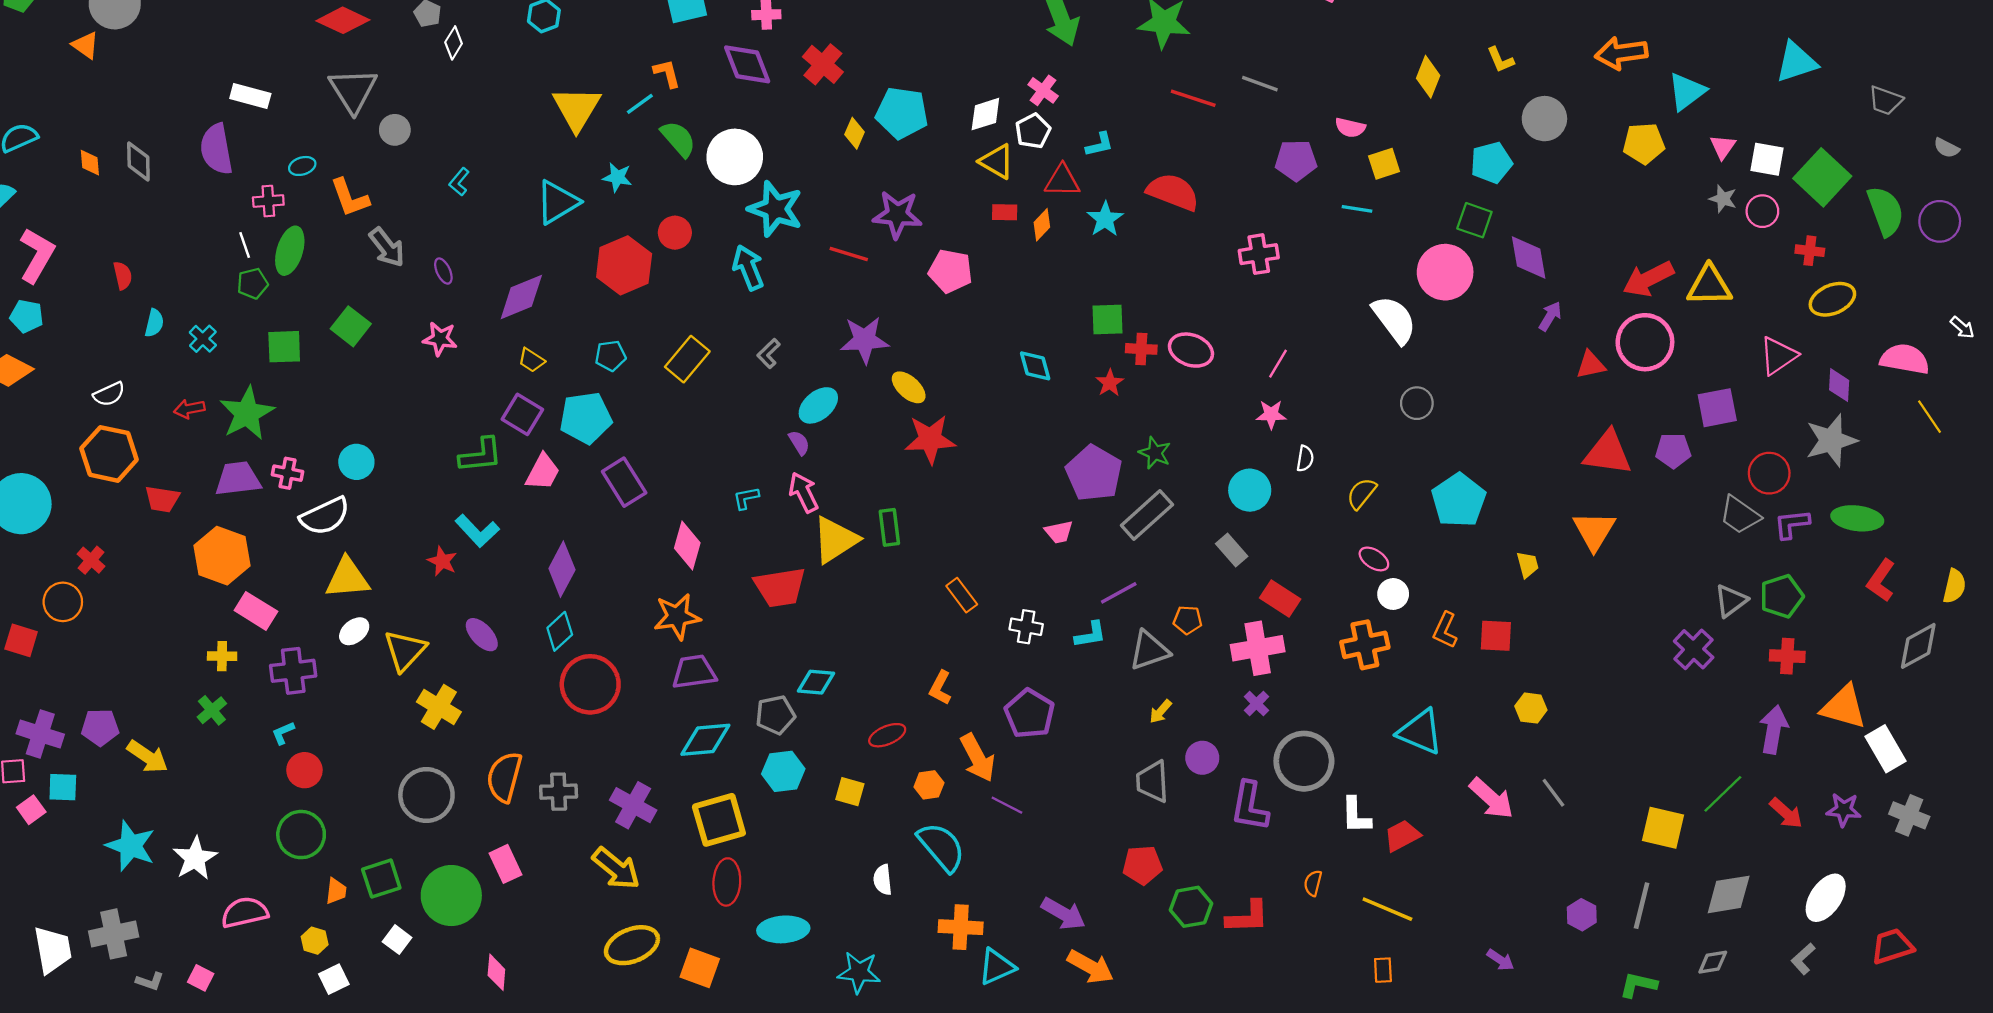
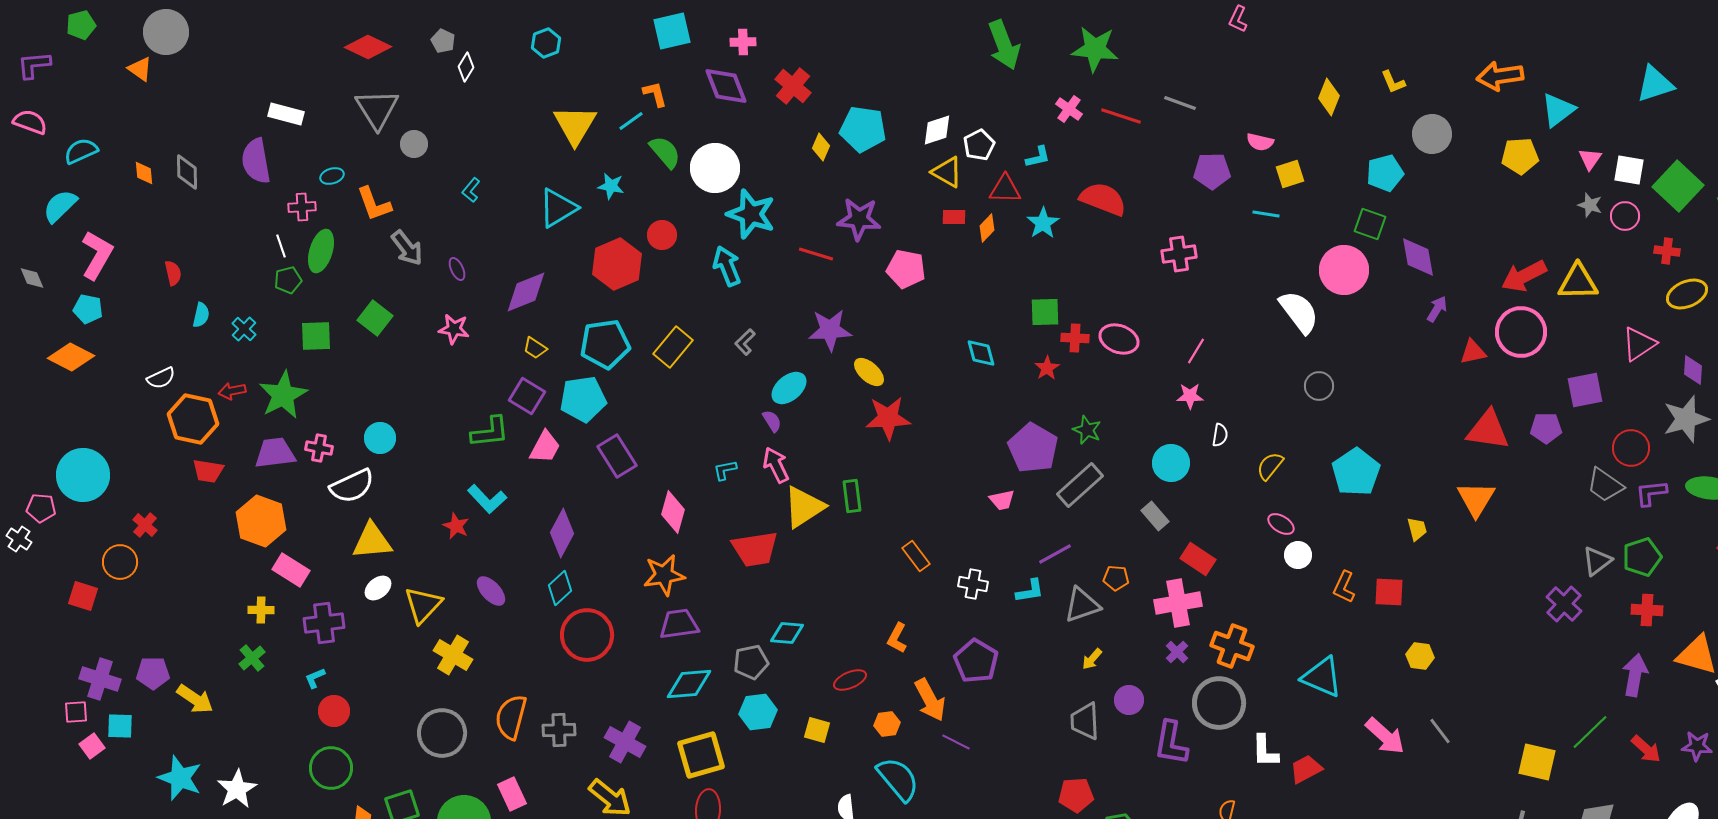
pink cross: (1043, 90) -> (1069, 109), moved
cyan pentagon: (611, 356) -> (605, 344), size x1.8
orange hexagon: (109, 454) -> (193, 419), moved
orange cross: (1365, 645) -> (1232, 646), moved, turned 33

